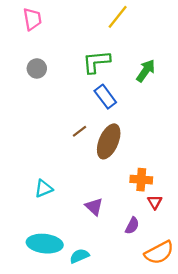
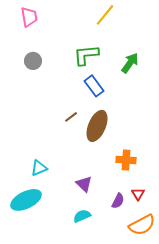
red triangle: (155, 202) -> (138, 194), moved
cyan ellipse: (45, 244) -> (26, 200), moved, turned -32
cyan semicircle: (79, 256) -> (82, 216), moved

